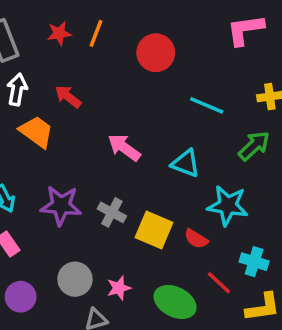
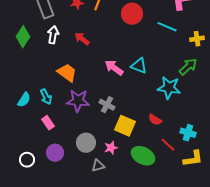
cyan line: (207, 105) -> (167, 27), moved
orange trapezoid: (36, 132) -> (67, 73), moved
cyan triangle: (186, 163) -> (139, 66), moved
cyan star: (228, 205) -> (169, 88), moved
yellow square: (154, 230) -> (125, 126), moved

